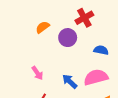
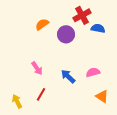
blue semicircle: (101, 50) -> (98, 28), moved
pink semicircle: (96, 77) -> (93, 72), size x0.6

